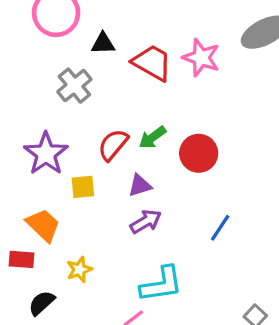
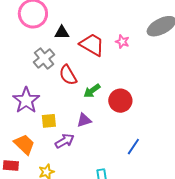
pink star: (201, 58) -> (122, 42), size x0.6
red semicircle: (113, 145) -> (68, 75), moved, turned -70
purple arrow: (146, 222) -> (65, 141), moved

